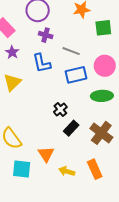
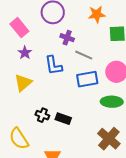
purple cross: (46, 35) -> (67, 38), moved
black cross: (60, 109) -> (42, 115), moved, turned -32
black rectangle: (71, 128) -> (63, 119), moved, turned 63

